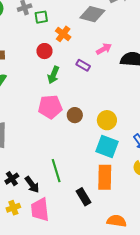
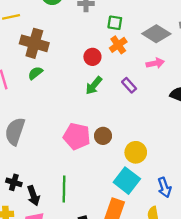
green square: (41, 17) -> (115, 23), moved
pink arrow: (104, 49) -> (155, 63), moved
pink pentagon: (50, 107) -> (77, 136), moved
black cross: (12, 179) -> (14, 182), turned 32

